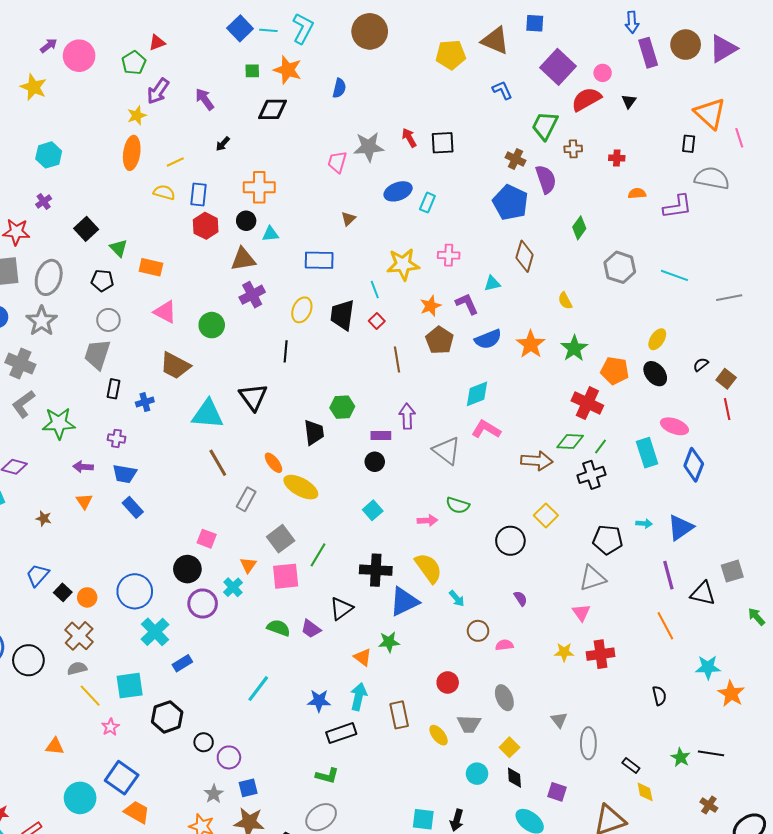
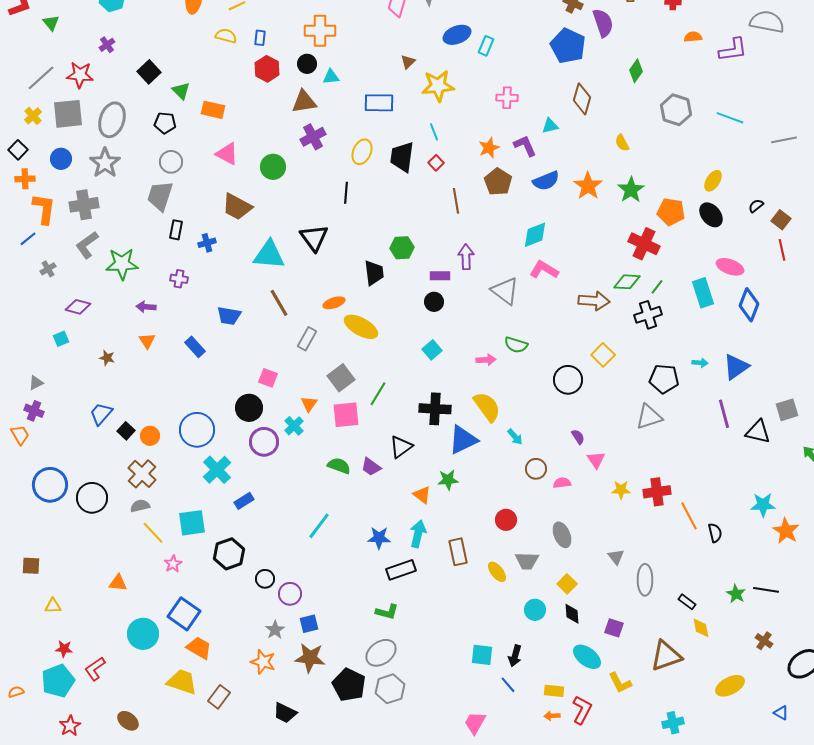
blue rectangle: (199, 194) -> (260, 38), size x0.7
yellow star: (403, 264) -> (438, 86), moved
gray cross: (20, 364) -> (84, 205), turned -32
orange ellipse: (273, 463) -> (334, 303), turned -70
blue trapezoid: (125, 474) -> (229, 316), moved
pink triangle: (581, 613) -> (596, 460), moved
orange line: (665, 626) -> (689, 516), moved

